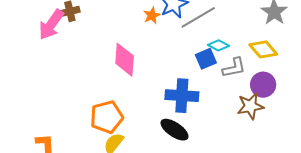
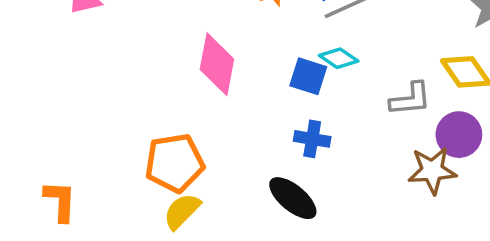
cyan diamond: (218, 45) -> (339, 58), moved
blue square: (206, 59) -> (308, 76), moved, turned 35
blue cross: (182, 96) -> (312, 139), size x0.6

